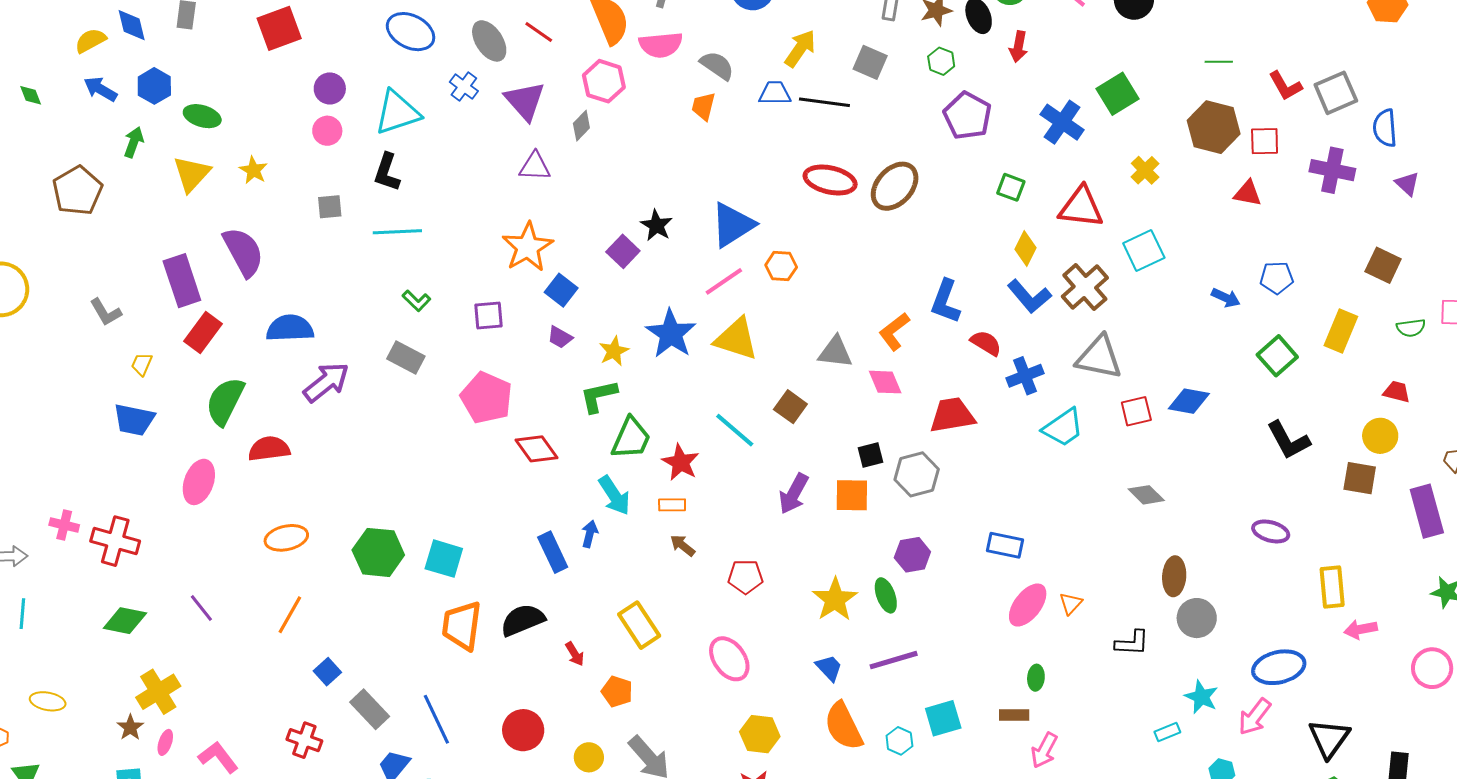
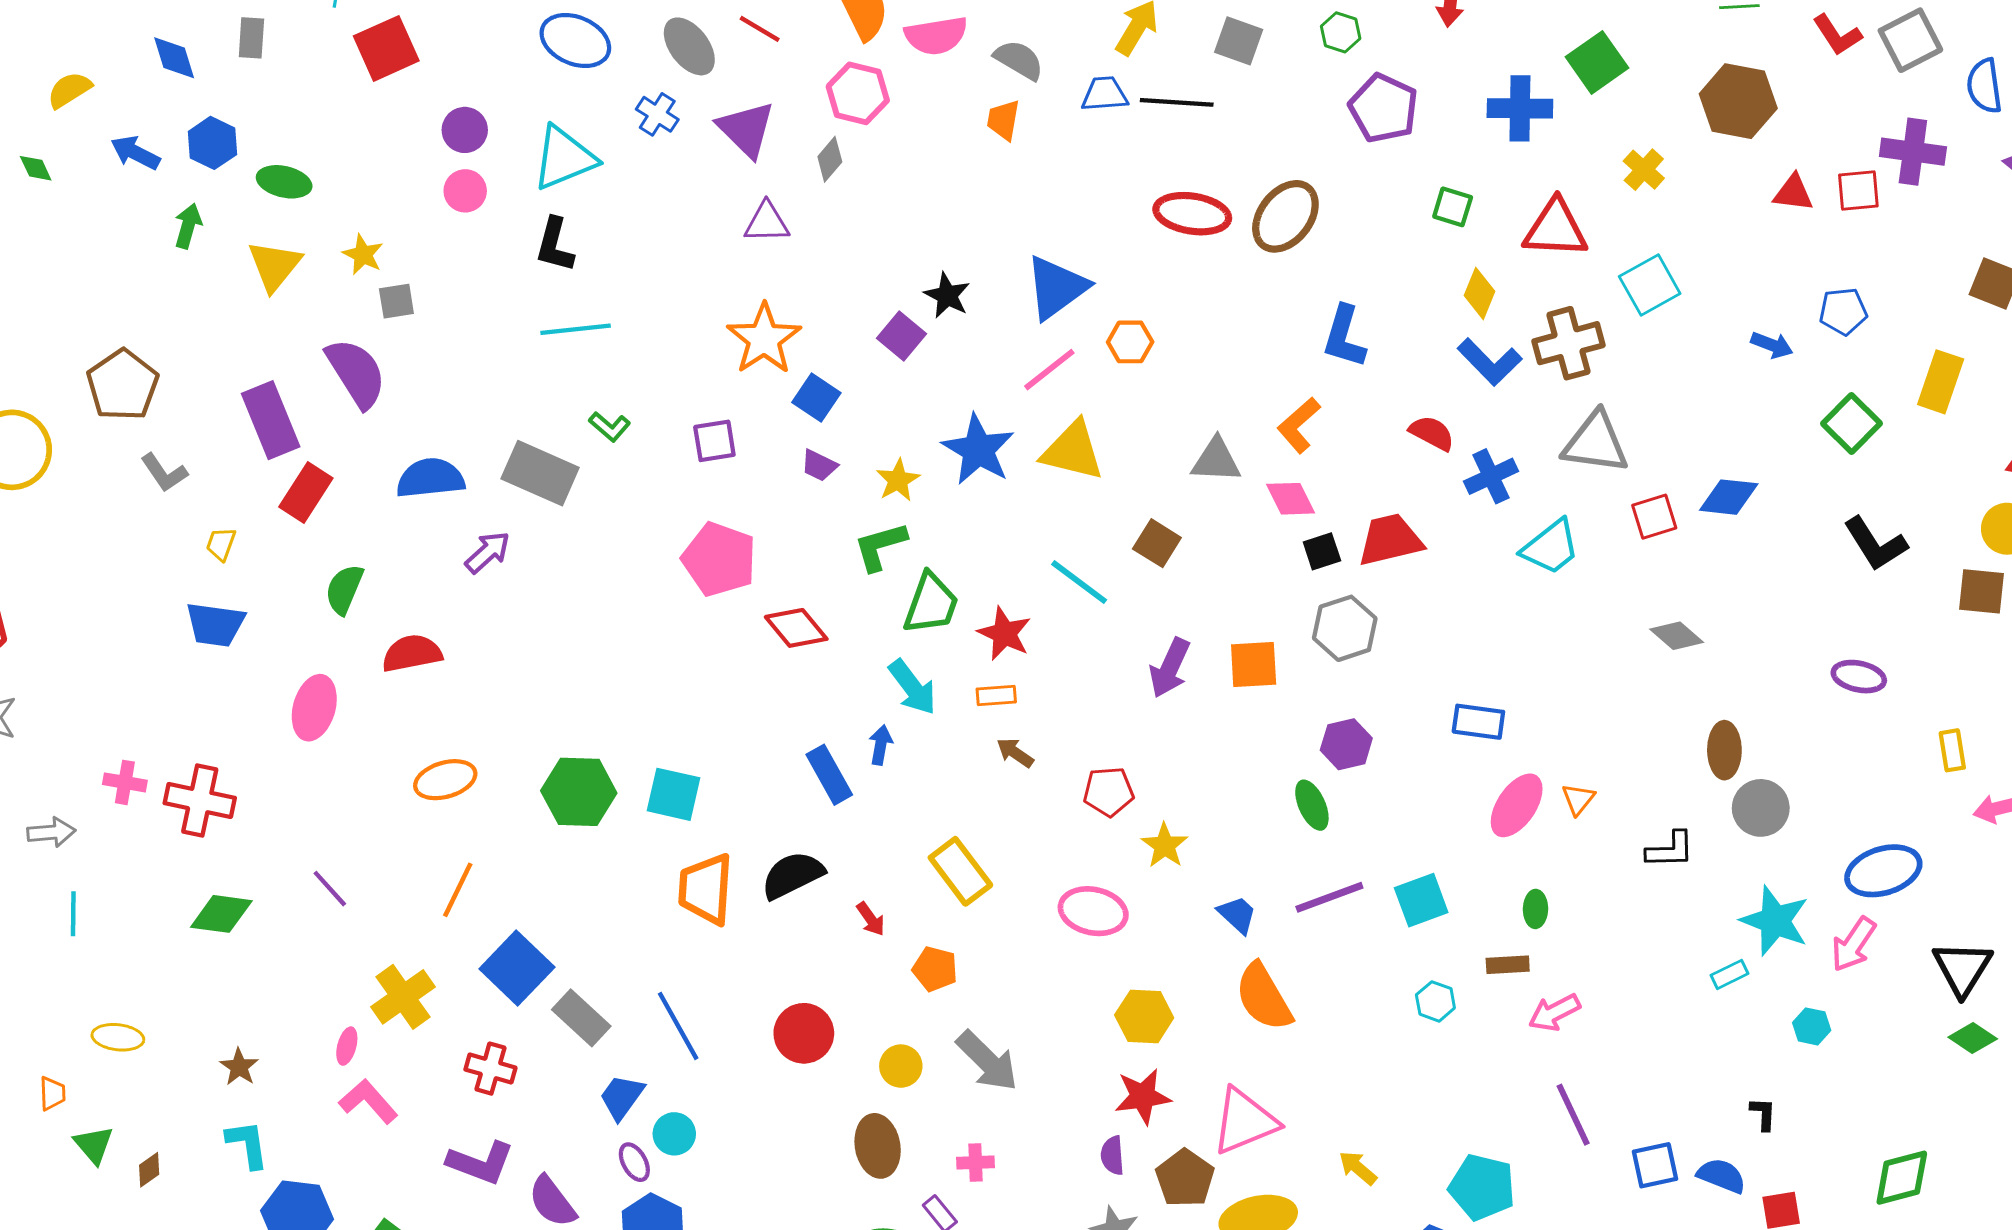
yellow semicircle: (91, 41) -> (69, 90), moved
blue cross: (1062, 122) -> (1520, 108), turned -30
red square: (1265, 141) -> (1858, 190), moved
brown pentagon: (77, 191) -> (123, 385), moved
gray square: (330, 207) -> (396, 301), moved
brown cross: (1085, 287) -> (1569, 343), turned 30
blue L-shape: (945, 301) -> (1344, 337), moved
gray rectangle: (406, 357) -> (540, 473), moved, size x1.4
purple arrow: (326, 382) -> (488, 552), size x0.7
green semicircle: (225, 401) -> (344, 589), size x0.7
black square: (870, 455) -> (1322, 551), moved
yellow rectangle: (1332, 587) -> (1952, 750), size x0.7
yellow star: (835, 599) -> (1165, 846), moved, size x0.7
pink ellipse: (729, 659) -> (1093, 911), turned -39
blue square: (327, 672) -> (517, 968), size x1.8
yellow cross: (158, 692) -> (403, 997), moved
cyan star: (1201, 697) -> (1775, 921), size x1.4
cyan square: (943, 718) -> (1421, 900), moved
cyan hexagon: (899, 741) -> (1435, 1001), moved
pink ellipse: (165, 742) -> (347, 1046), moved
pink arrow: (1044, 750) -> (1554, 1013), turned 39

